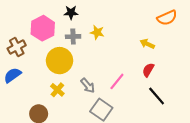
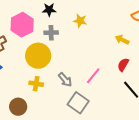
yellow star: (97, 32) -> (80, 21), moved
yellow cross: (57, 90) -> (36, 84), turned -32

